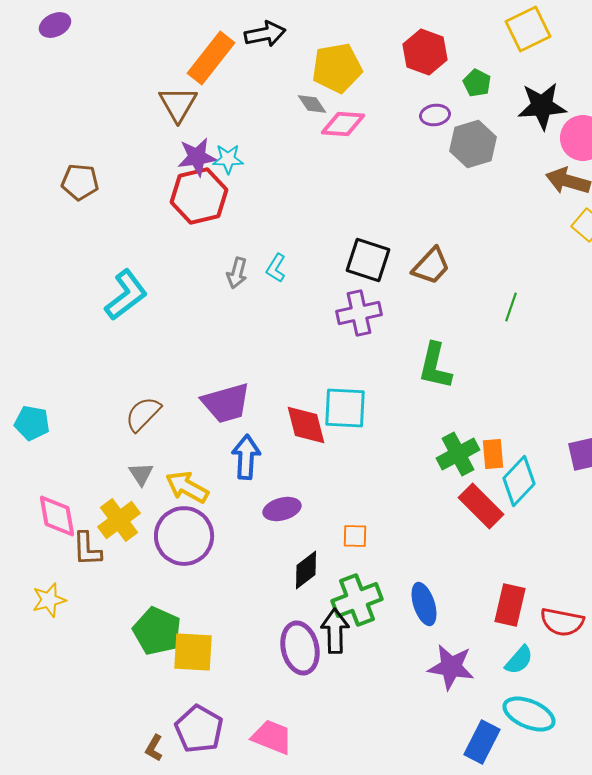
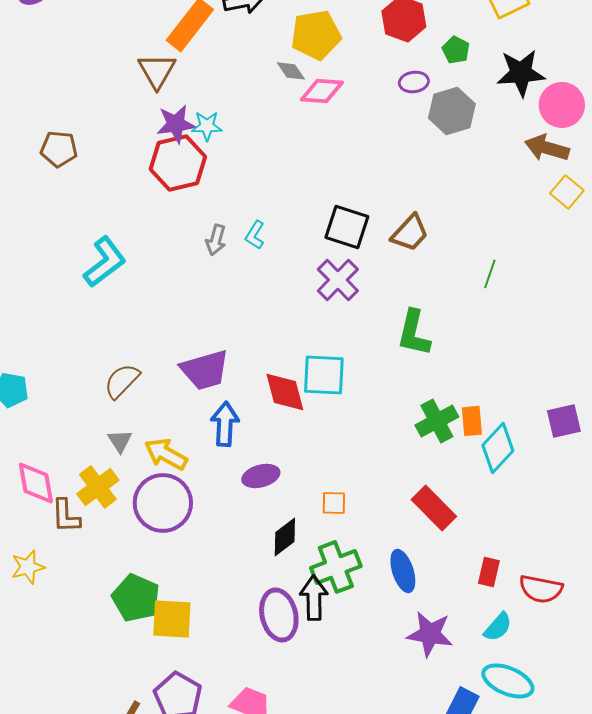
purple cross: (359, 313) -> (338, 280), turned -33
red rectangle: (481, 506) -> (434, 508), moved
red rectangle: (510, 605) -> (489, 572), size x0.7

